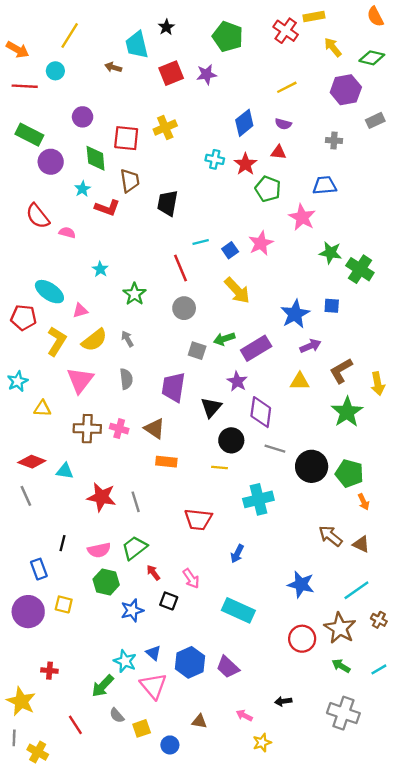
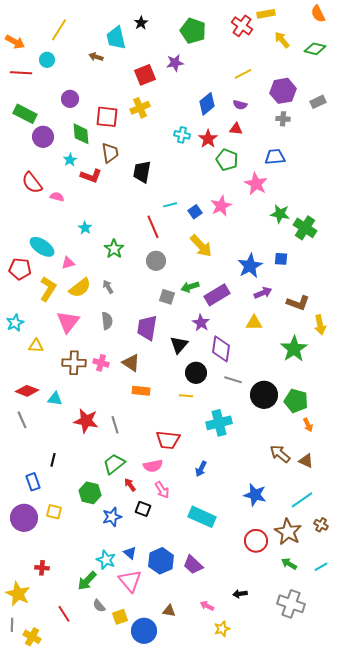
red square: (171, 73) -> (145, 75), moved
purple hexagon: (346, 90) -> (283, 91), moved
brown L-shape: (341, 371) -> (298, 303), moved, turned -130
pink semicircle: (99, 550) -> (153, 466), moved
blue circle: (170, 745) -> (144, 631), size x1.6

